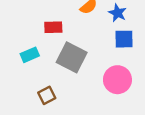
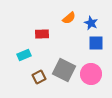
gray square: (72, 57) -> (64, 70), moved
brown square: (47, 95) -> (39, 77), moved

